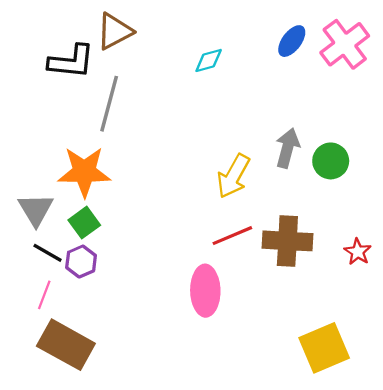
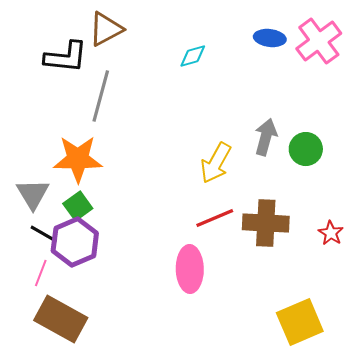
blue ellipse: (292, 41) -> (270, 38), turned 60
purple hexagon: (81, 261) -> (75, 242), size x1.6

